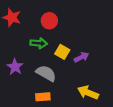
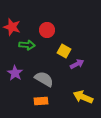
green arrow: (39, 43) -> (27, 45), moved
yellow square: (62, 52) -> (64, 51), moved

